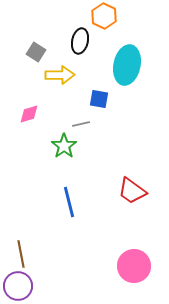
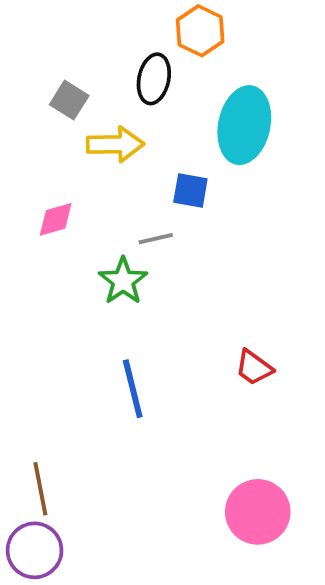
red trapezoid: (132, 191) -> (254, 368), size x0.7

